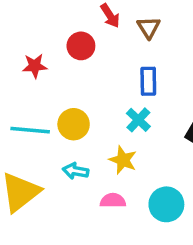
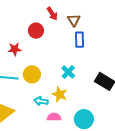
red star: (35, 66) -> (15, 49), moved
blue rectangle: (148, 81) -> (79, 40), moved
cyan arrow: (76, 171) -> (41, 101), moved

